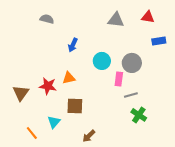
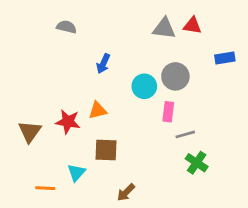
red triangle: (148, 17) -> (192, 25), moved
gray circle: (132, 63) -> (175, 76), moved
orange line: (32, 133) -> (45, 188), turned -48

